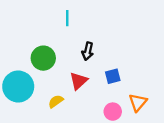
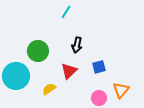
cyan line: (67, 18) -> (66, 12), moved, turned 32

